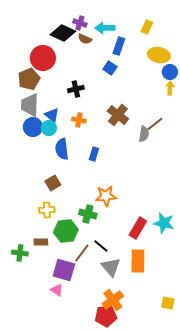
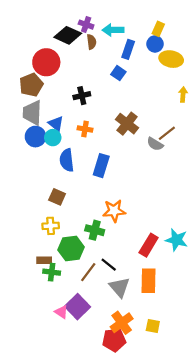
brown semicircle: (85, 39) -> (91, 42), turned -120
blue circle: (170, 72) -> (155, 44), moved
gray semicircle: (144, 134) -> (155, 144), turned 112
blue rectangle: (94, 154) -> (101, 166), size x1.5
brown square: (53, 183) -> (57, 197), turned -35
green cross: (20, 253) -> (52, 272), moved
purple square: (64, 270) -> (77, 307), moved, turned 30
yellow square: (168, 303) -> (153, 326), moved

